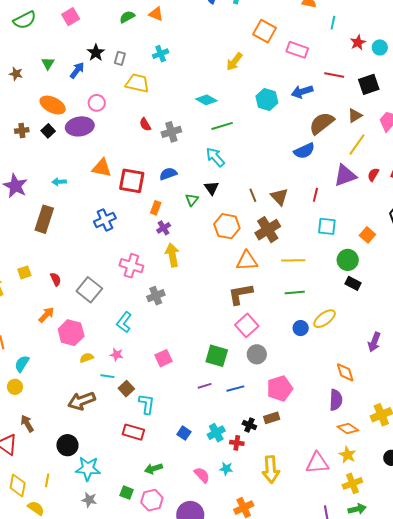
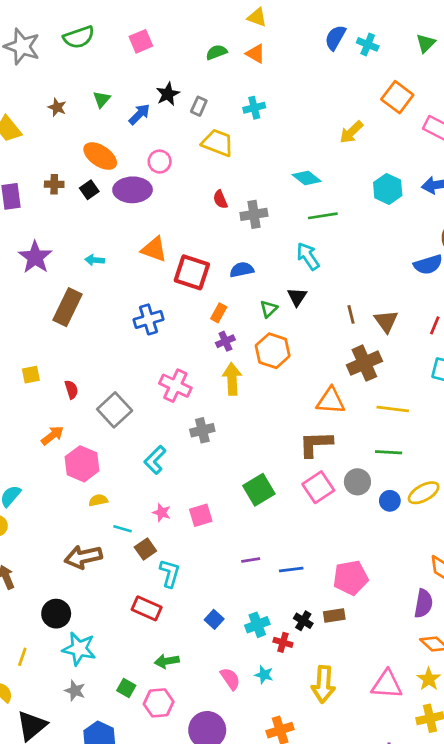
orange hexagon: (227, 226) -> (273, 351), moved
gray circle: (257, 354) -> (357, 482), moved
pink star: (117, 355) -> (162, 513), moved
green square: (217, 356) -> (259, 490), moved, turned 35

